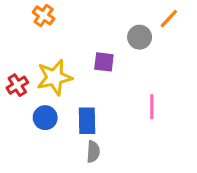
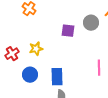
purple square: (104, 62) -> (68, 31), moved
yellow star: (54, 77) -> (36, 49), size x0.6

